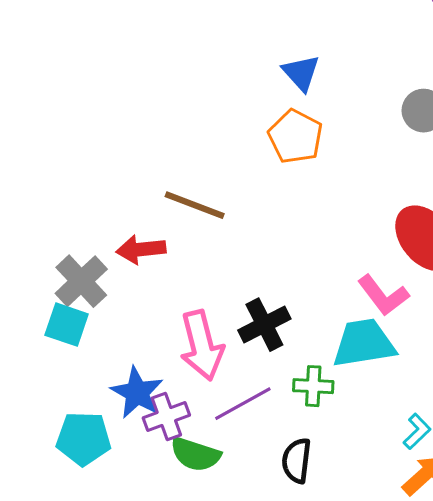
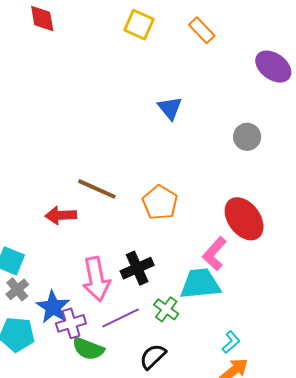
orange pentagon: (295, 137) -> (160, 203), moved
gray cross: (81, 281) -> (17, 289), moved, size x0.7
pink L-shape: (383, 295) -> (214, 254), turned 76
green cross: (313, 386) -> (166, 309), turned 30
black semicircle: (297, 461) -> (153, 356), turned 36

